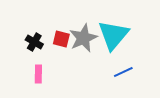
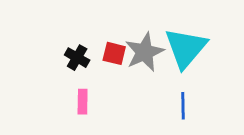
blue line: (123, 72) -> (183, 106), moved, turned -66

